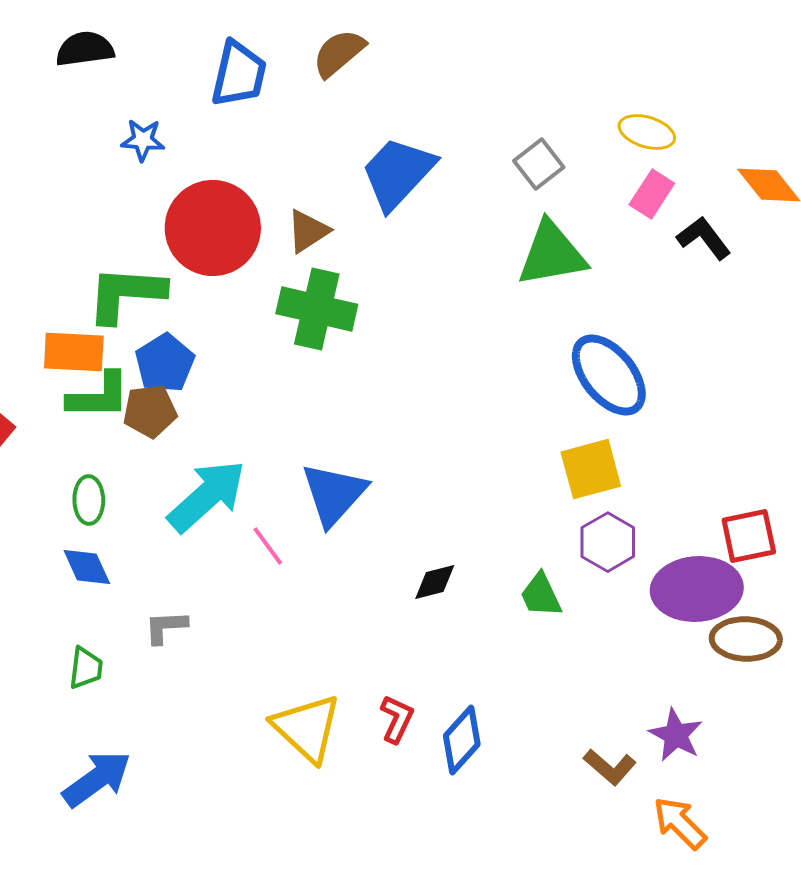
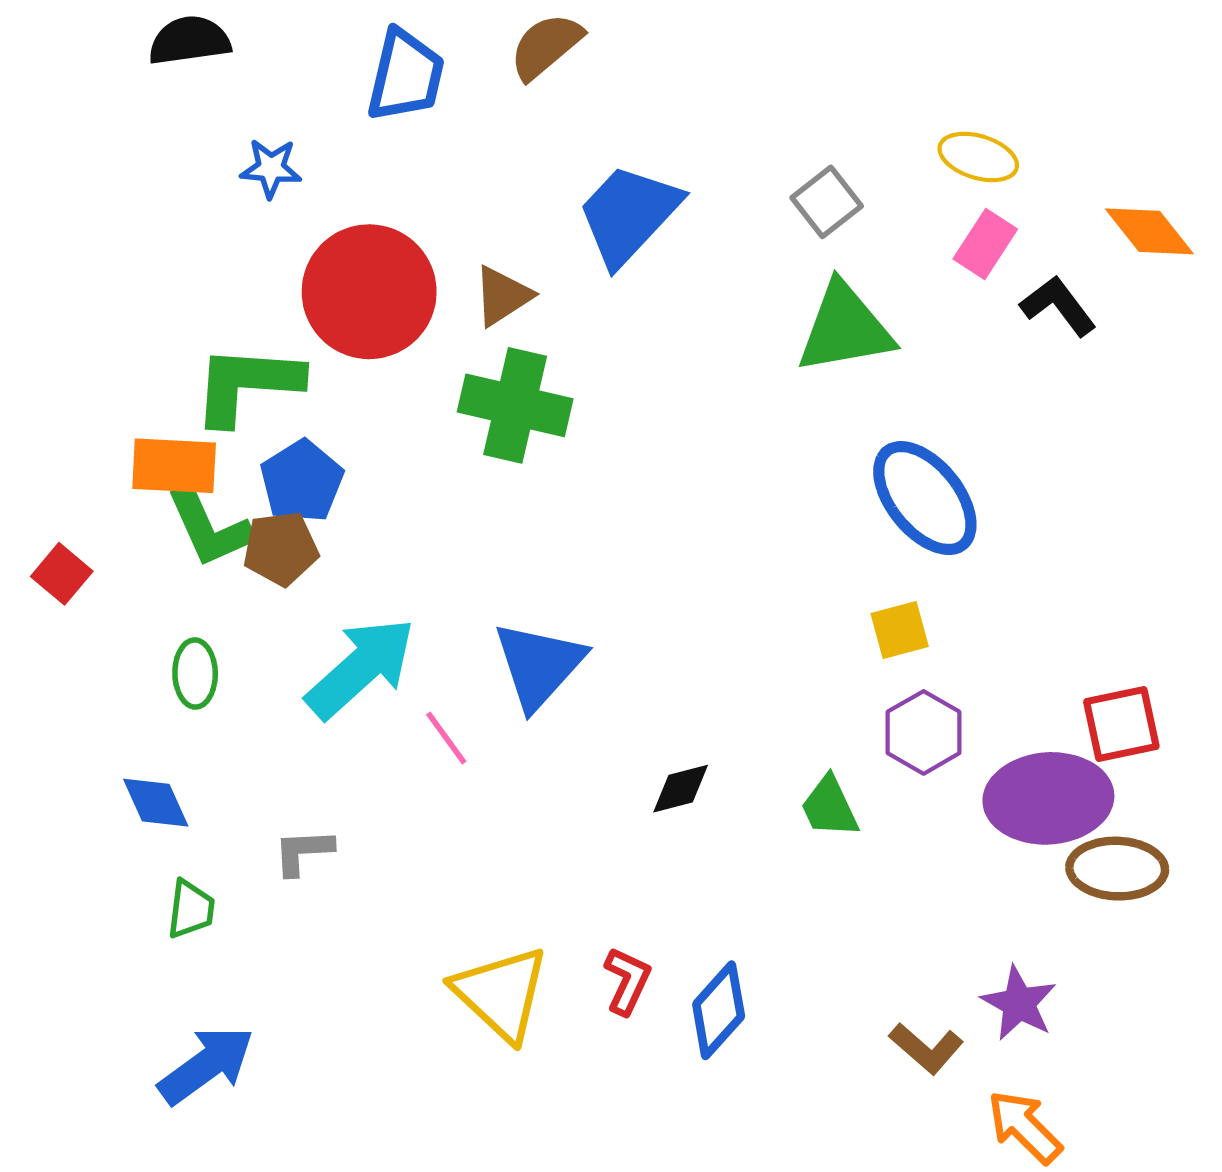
green L-shape: (99, 396) -> (209, 528), turned 66
yellow square: (591, 469) -> (900, 630), size x0.7
blue diamond: (87, 567) -> (156, 803), moved

